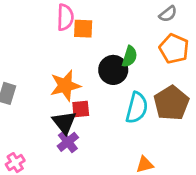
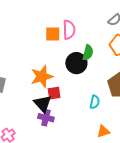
pink semicircle: (65, 17) -> (69, 30), moved
cyan semicircle: (137, 108) -> (95, 102), moved, size x0.6
purple cross: (68, 142) -> (46, 118), turned -35

